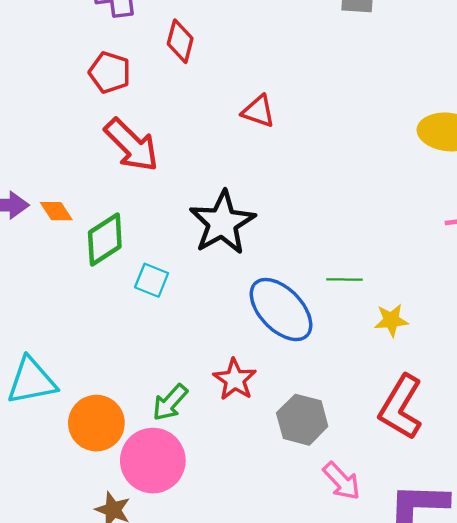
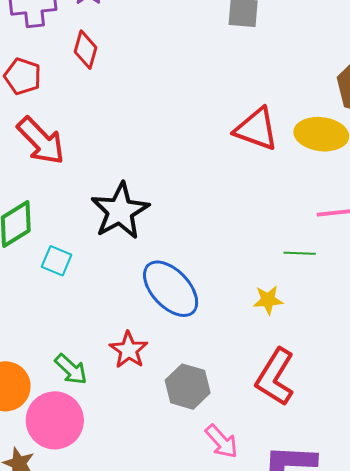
red triangle: (258, 111) -> (256, 129), moved, size x1.5
green line: (344, 280) -> (300, 253), moved
green arrow: (170, 402) -> (71, 369), turned -90

